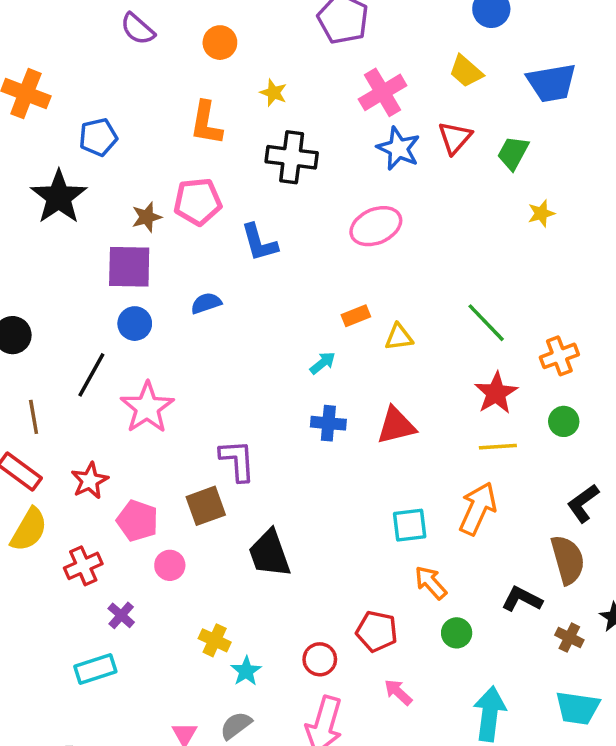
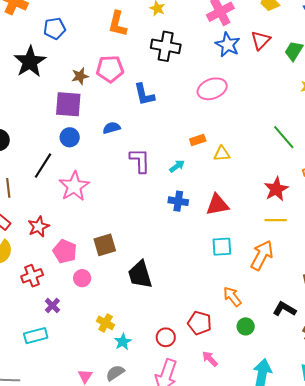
green line: (486, 323) -> (284, 137), moved
purple L-shape: (237, 460) -> (140, 161), moved
cyan square: (410, 525) -> (222, 247), moved

